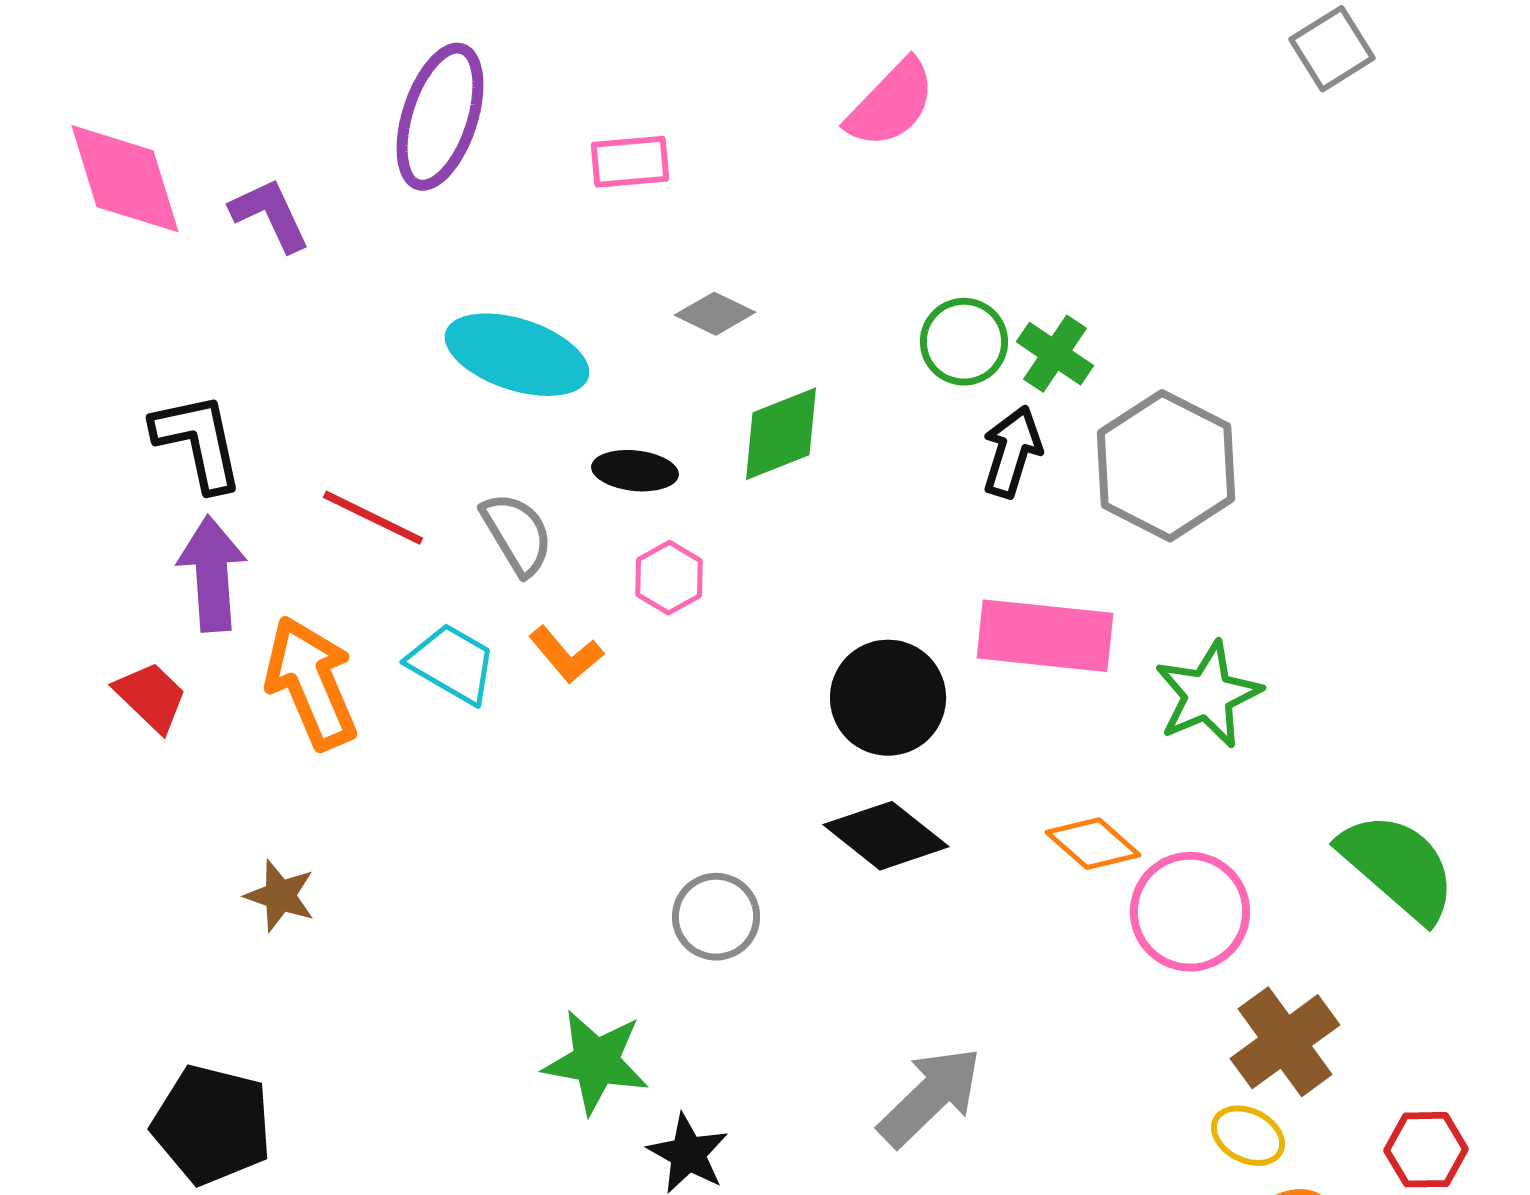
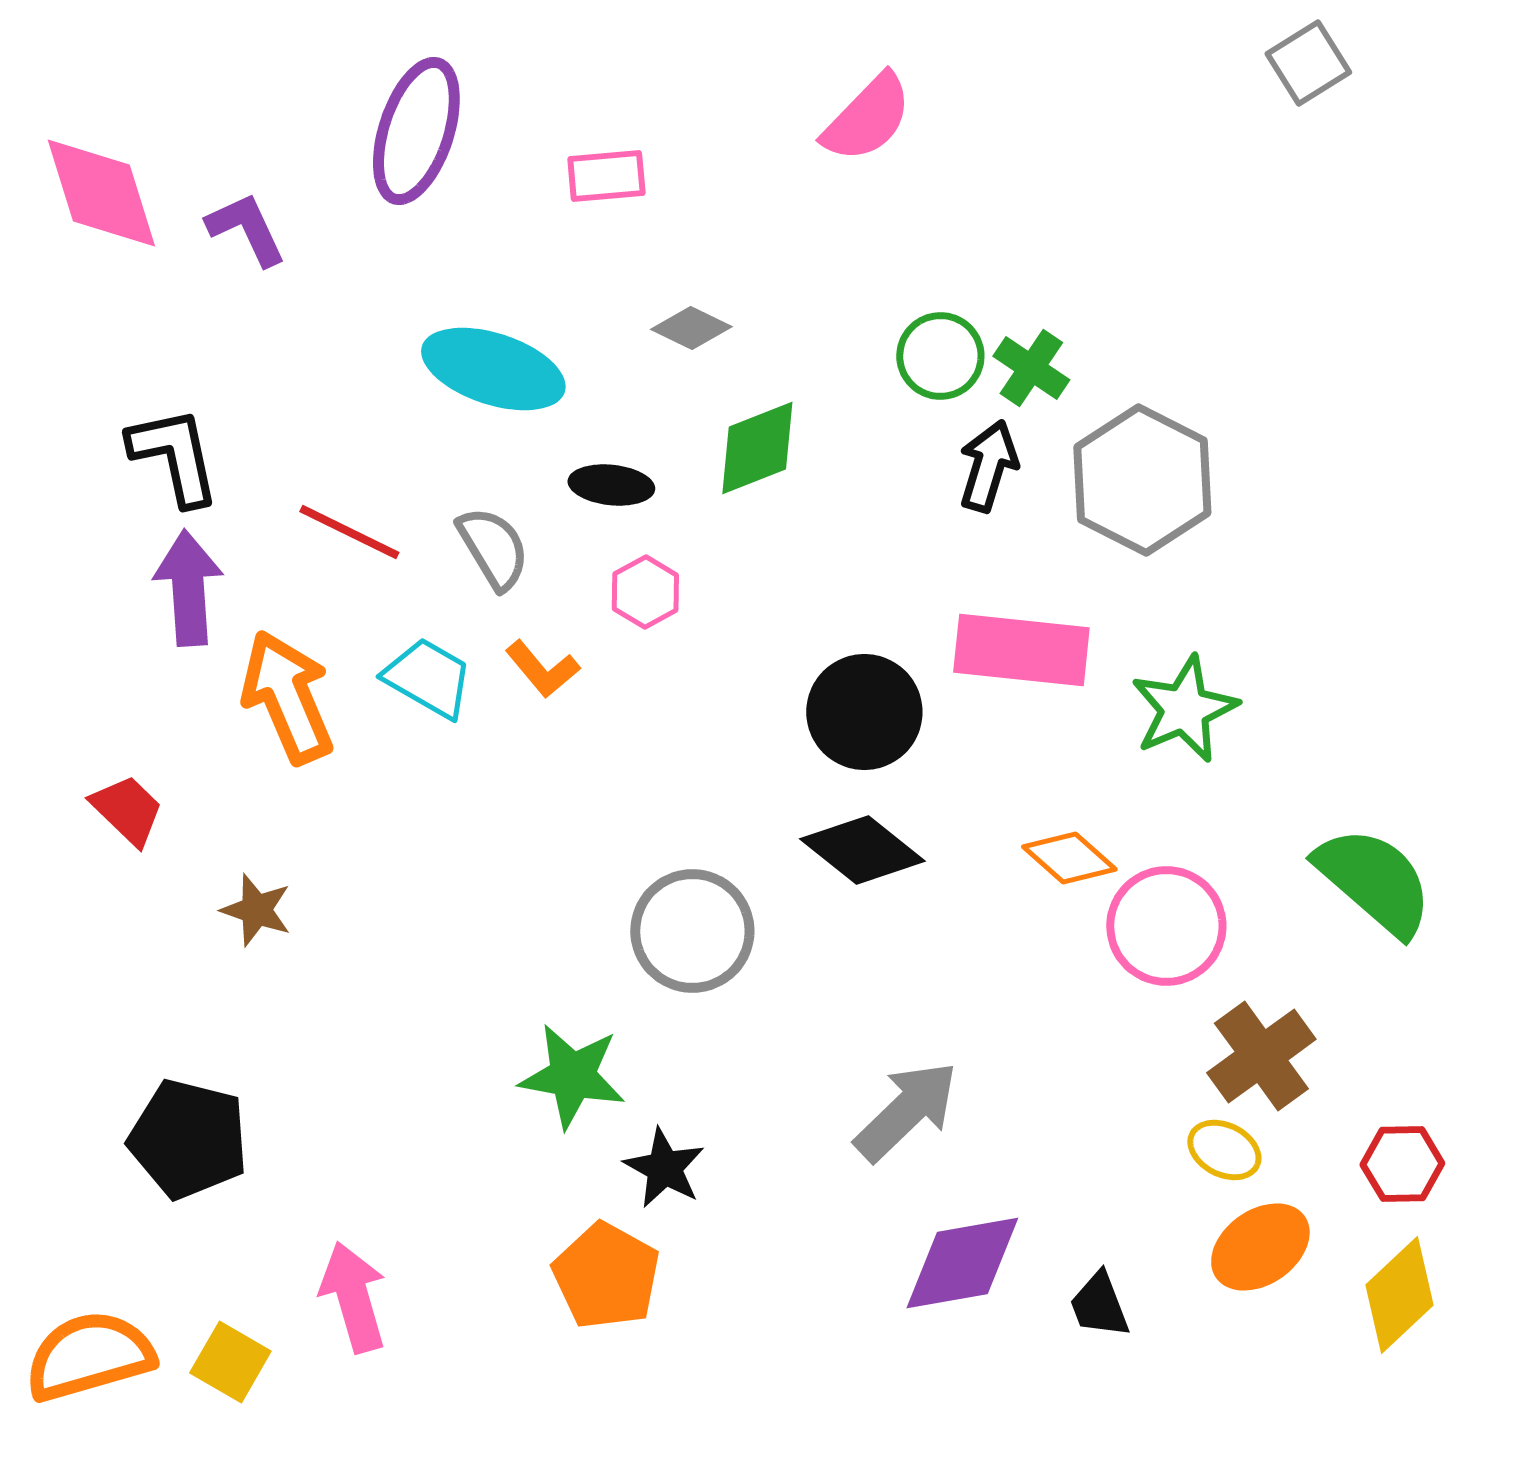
red trapezoid: (151, 697) -> (127, 810), moved
gray circle: (716, 917) -> (692, 931), size x1.4

